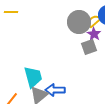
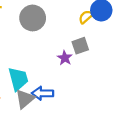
gray circle: (79, 22) -> (33, 18), moved
purple star: (94, 34) -> (65, 58), moved

